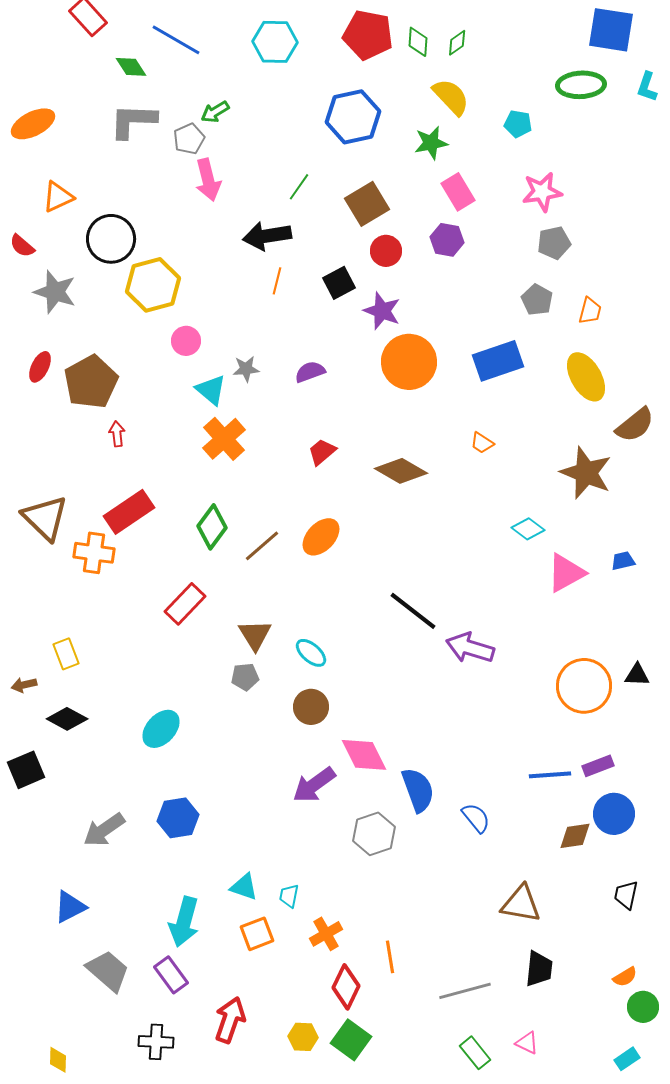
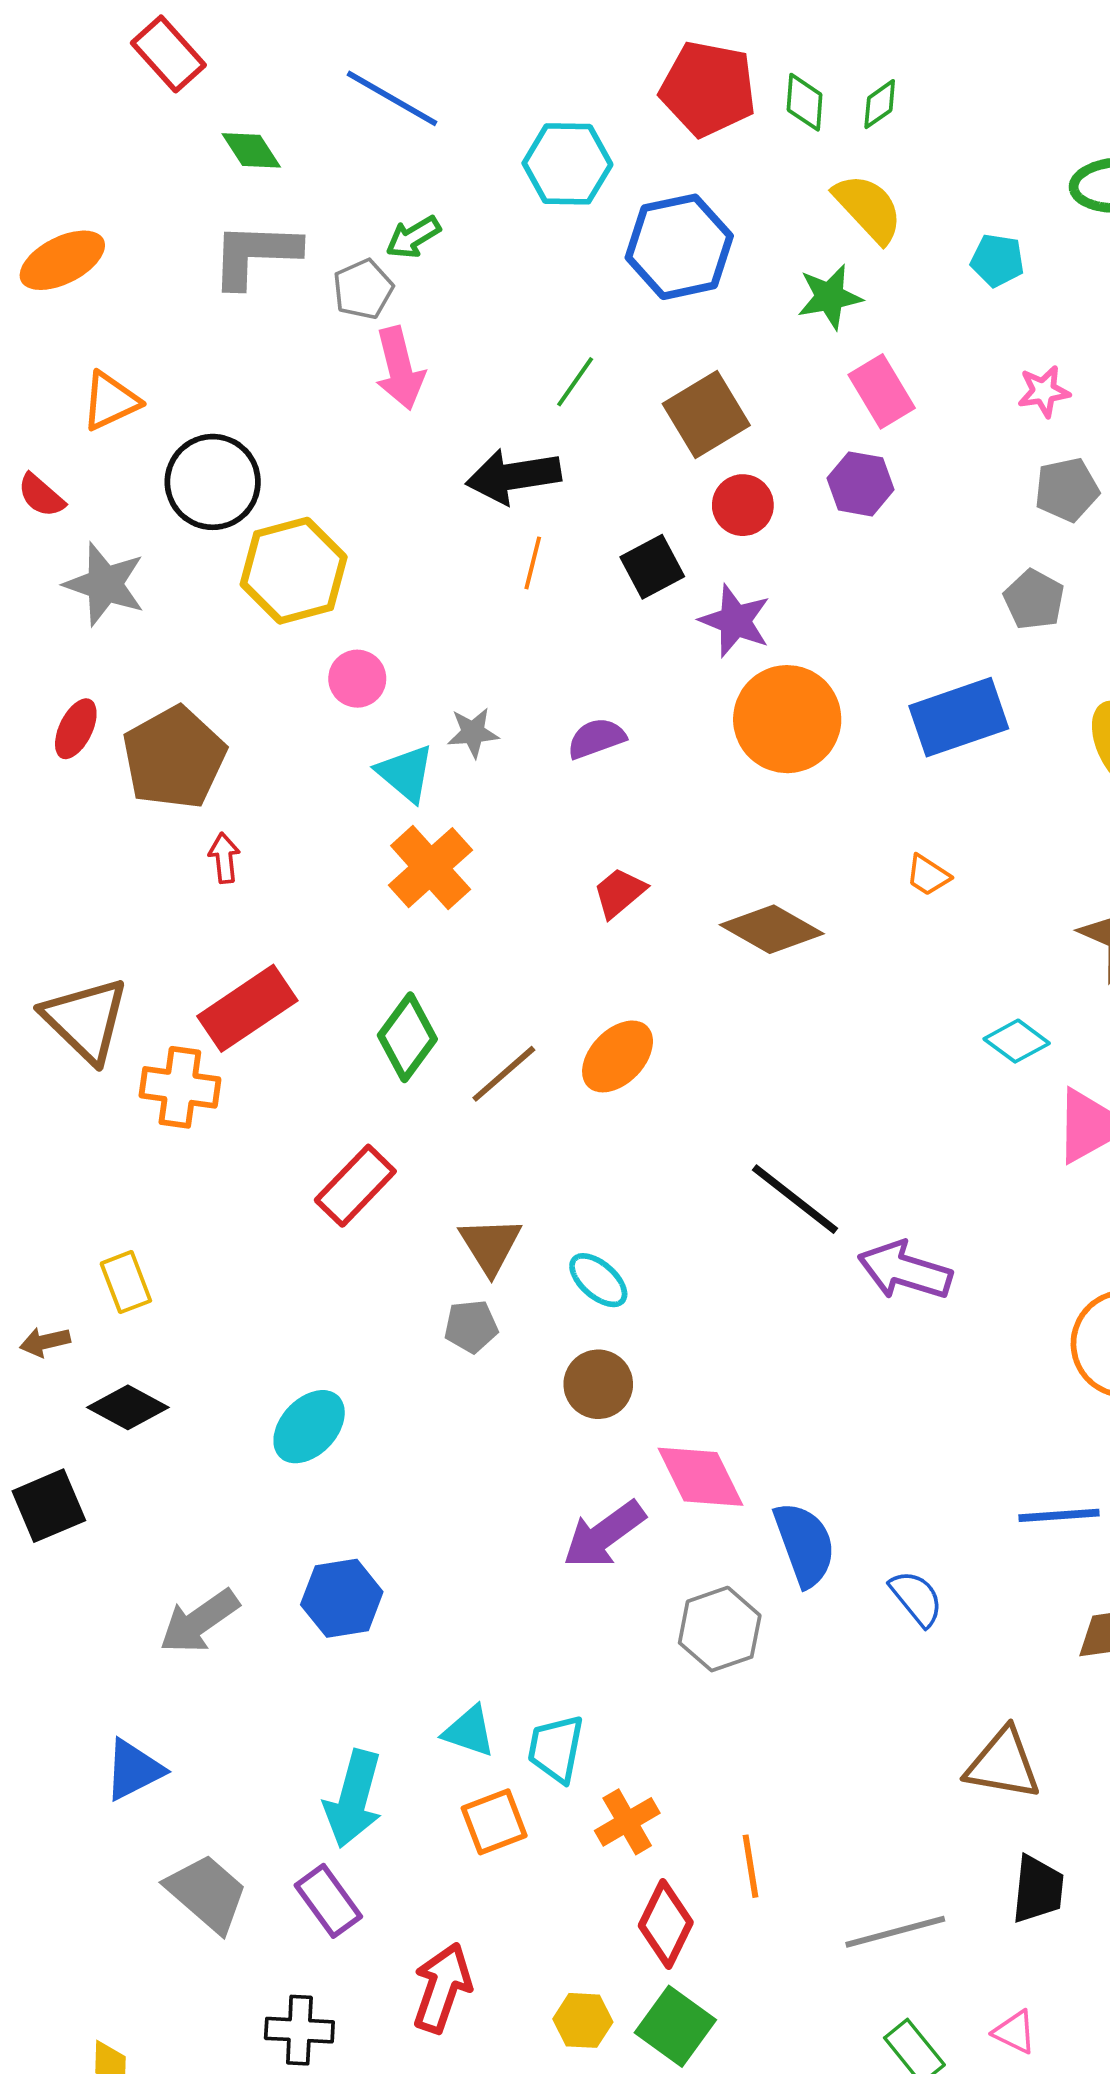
blue line: (176, 40) -> (392, 98), moved
cyan hexagon: (275, 42) -> (567, 164), moved
pink star: (542, 192) -> (1044, 391), size x0.7
cyan trapezoid: (289, 896) -> (556, 1749), size x1.5

